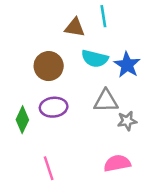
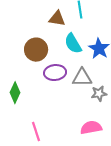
cyan semicircle: (95, 59) -> (73, 44), turned 45
purple ellipse: (54, 107) -> (55, 73), moved

